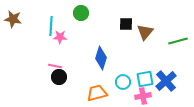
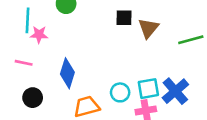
blue diamond: (101, 58) -> (67, 73), moved
pink line: (55, 66) -> (24, 63), moved
black circle: (59, 77) -> (33, 98), moved

